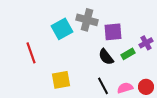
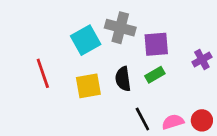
green rectangle: (128, 54) -> (155, 75), moved
black semicircle: (106, 57) -> (123, 79), moved, turned 30
yellow square: (61, 80) -> (88, 86), moved

